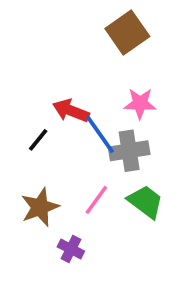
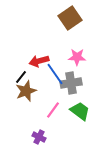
red arrow: (71, 111) -> (39, 61), turned -36
brown star: (40, 207) -> (26, 91), moved

